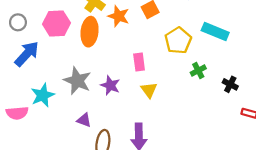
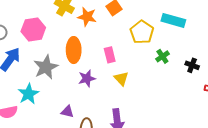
orange ellipse: (90, 32) -> (74, 50), moved
gray star: (77, 81) -> (46, 67), moved, turned 30
purple star: (110, 85) -> (87, 78), turned -30

